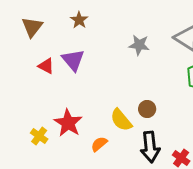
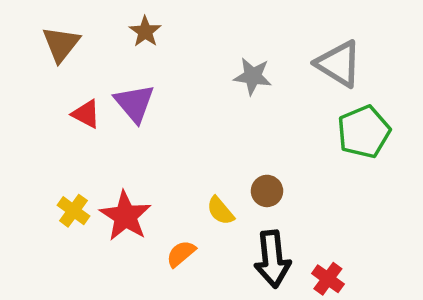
yellow semicircle: (121, 120) -> (220, 211), size x0.7
yellow cross: (39, 136) -> (73, 211), moved

